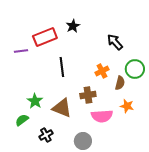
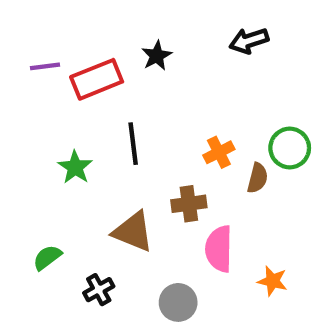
black arrow: (115, 42) -> (249, 41), moved, turned -66
purple line: (21, 51) -> (45, 66), moved
green star: (35, 101) -> (75, 167), moved
orange star: (127, 106) -> (273, 281), moved
pink semicircle: (102, 116) -> (219, 249), turned 95

